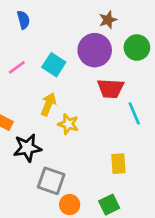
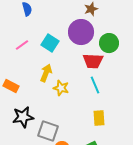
green circle: (137, 48) -> (109, 43), moved
cyan line: (134, 114) -> (95, 85), moved
black star: (27, 148) -> (23, 117), moved

